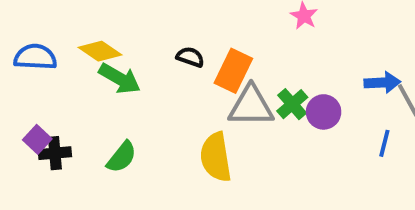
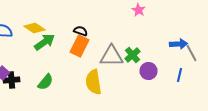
orange rectangle: (233, 71) -> (80, 46), moved
green arrow: (120, 79) -> (44, 42), turned -65
purple circle: (324, 112) -> (148, 71), moved

